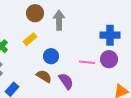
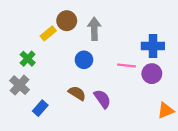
yellow rectangle: (30, 39) -> (48, 33), moved
blue circle: (51, 56) -> (84, 60), moved
pink line: (87, 62) -> (127, 66), moved

